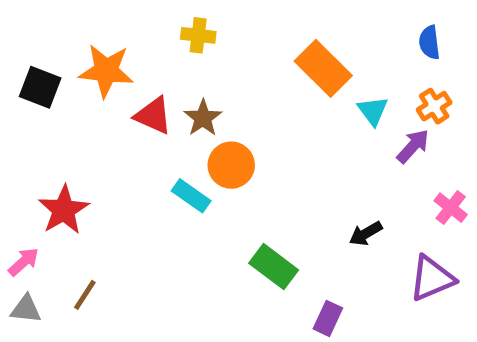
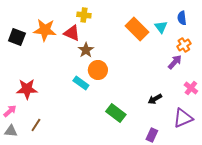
cyan triangle: (373, 111) -> (161, 27), moved
red triangle: (153, 116) -> (72, 33), moved
red star: (64, 210) -> (27, 89), turned 30
purple rectangle: (328, 318) -> (152, 135), moved

